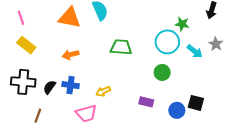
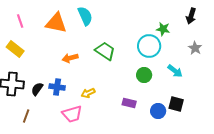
pink line: (21, 18) -> (20, 21), moved
green trapezoid: (121, 47) -> (105, 51), turned 30
cyan arrow: (195, 51) -> (175, 71), moved
orange arrow: (71, 55) -> (70, 58), moved

